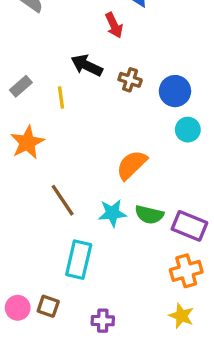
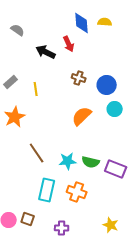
black arrow: (87, 65) -> (46, 52), moved
orange semicircle: (132, 165) -> (82, 116), moved
orange cross: (186, 271) -> (77, 192), moved, turned 36

